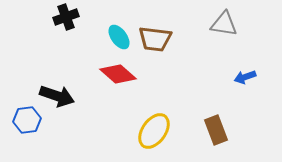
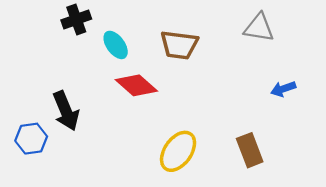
cyan ellipse: (119, 37) -> (116, 45), moved
black arrow: (57, 96) -> (66, 111), turned 48

